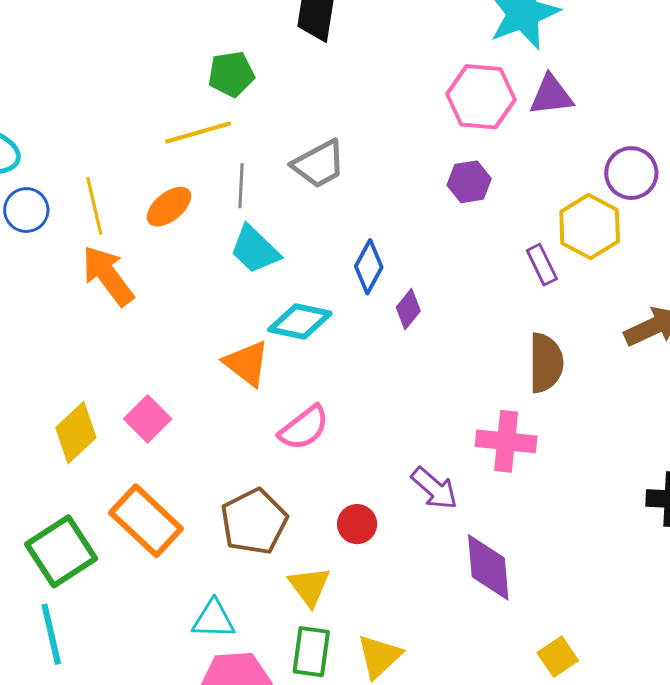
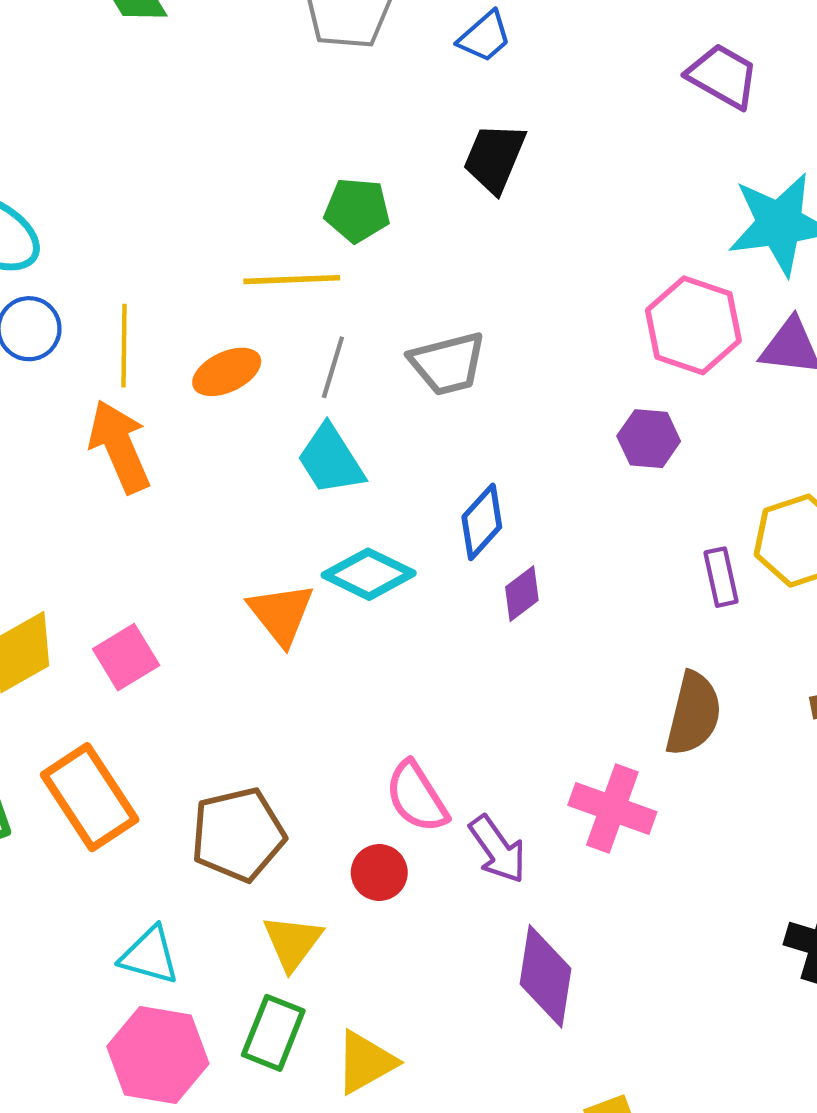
pink semicircle: (304, 428) -> (417, 797), moved, turned 82

